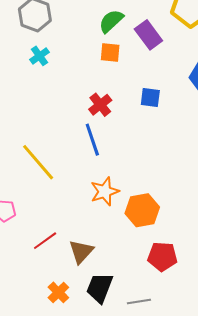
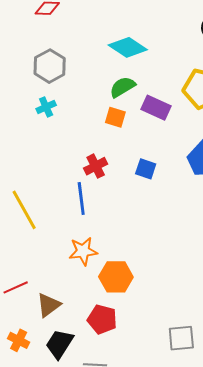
purple rectangle: (148, 35) -> (156, 108), turned -40
red pentagon: (162, 257) -> (102, 319), moved
orange cross: (58, 292) -> (19, 340), turned -30

